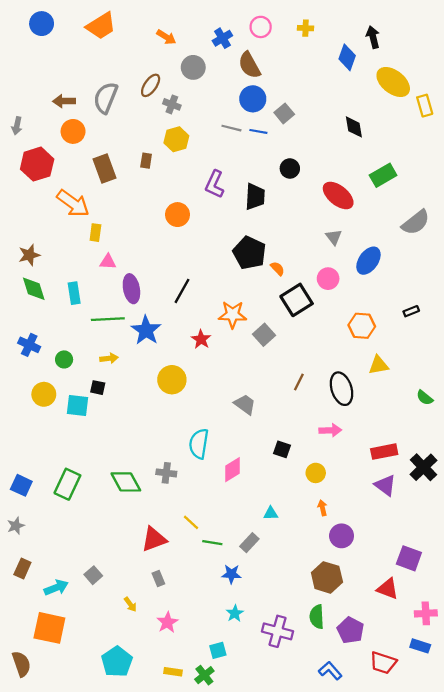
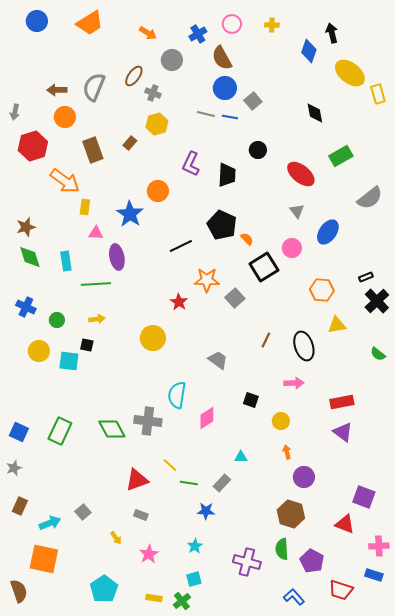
brown rectangle: (146, 161) -> (130, 143), turned 32
black line: (182, 291) -> (181, 246), moved, turned 35
blue star: (146, 330) -> (130, 214), moved
black cross: (424, 467) -> (377, 301), moved
gray cross: (166, 473) -> (148, 421), size x1.5
gray rectangle: (158, 579) -> (141, 515), turned -48
cyan star: (235, 613) -> (195, 546), moved

